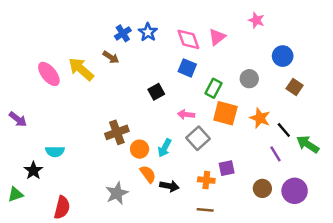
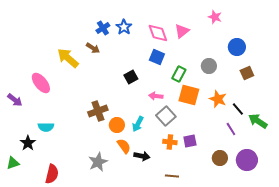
pink ellipse: (49, 74) -> (41, 83), moved
brown square: (295, 87) -> (247, 73), turned 32
orange cross: (206, 180) -> (170, 142), moved

